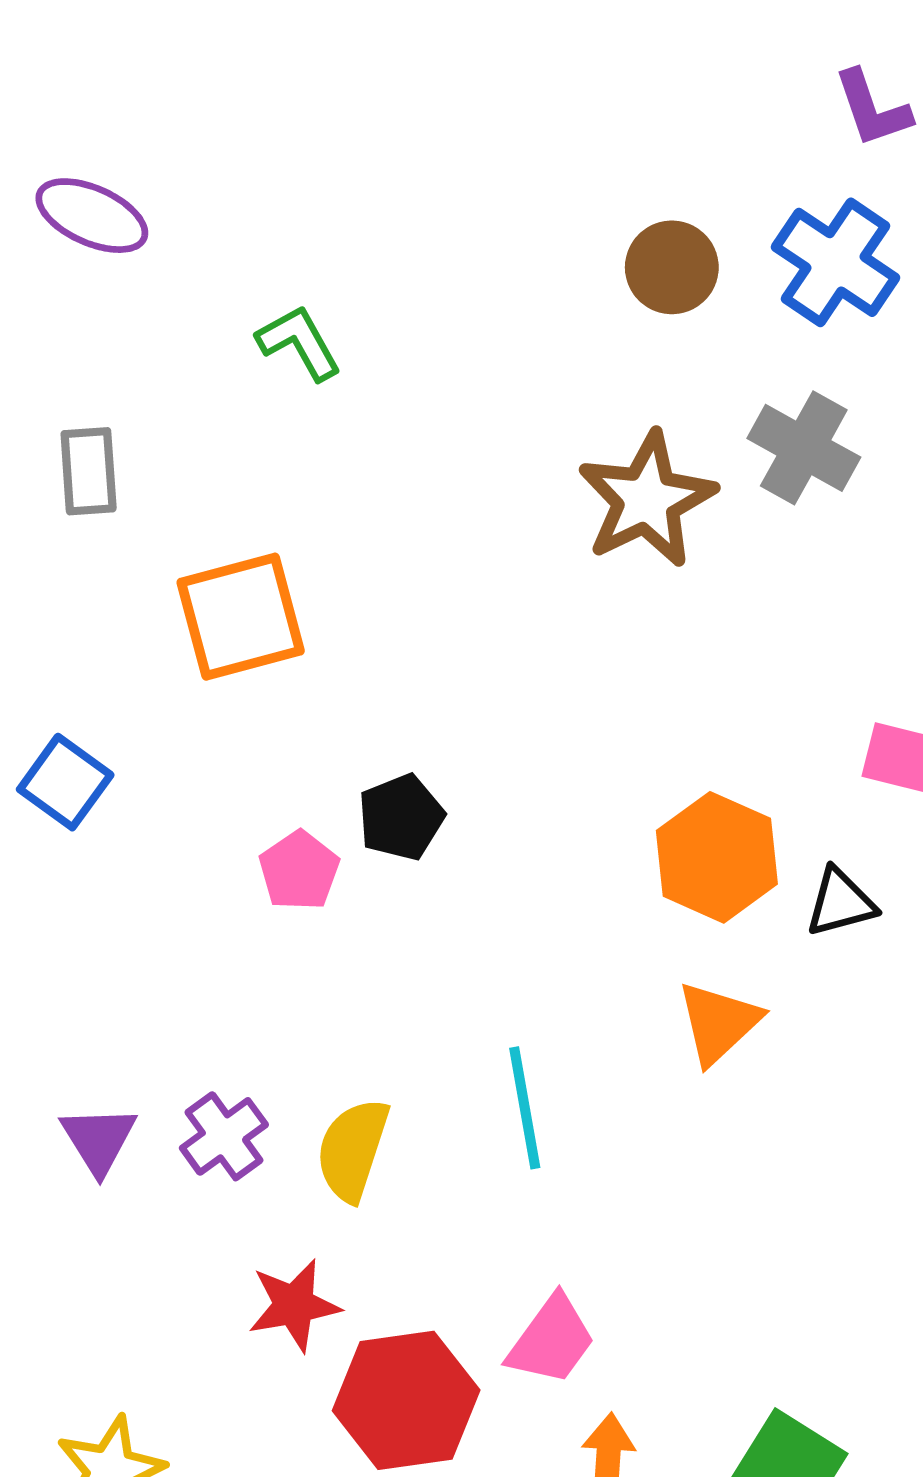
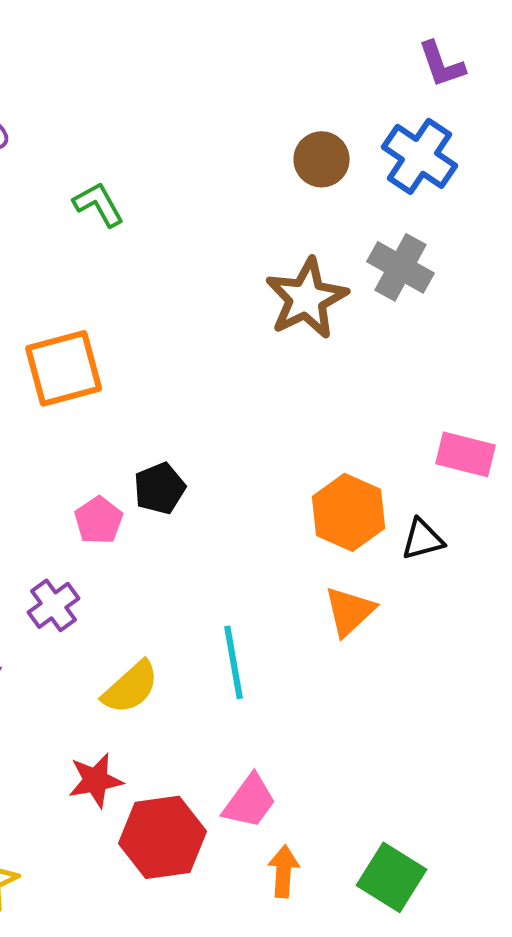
purple cross: (224, 1136) -> (54, 605), moved
yellow semicircle: (353, 1150) -> (131, 687), turned -150

